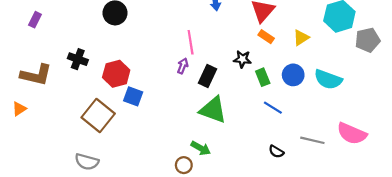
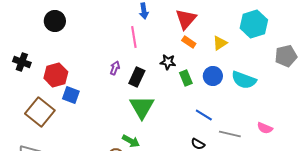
gray pentagon: (368, 40) -> (286, 56), moved
pink line: (191, 42) -> (134, 37), moved
blue line: (273, 108) -> (204, 115), moved
green triangle: (213, 110) -> (142, 107), turned 40
pink semicircle: (352, 134) -> (265, 128), size x0.6

